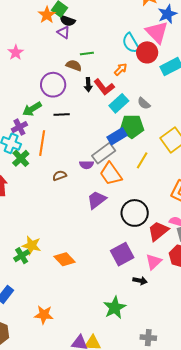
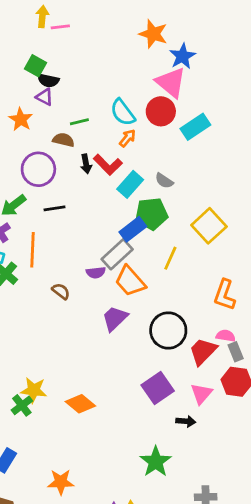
orange star: (47, 15) -> (21, 119), moved
cyan semicircle: (131, 43) -> (123, 112), moved
brown semicircle: (60, 176) -> (61, 291), turned 64

